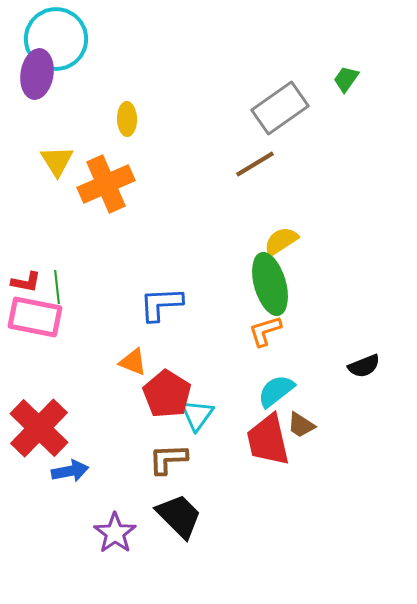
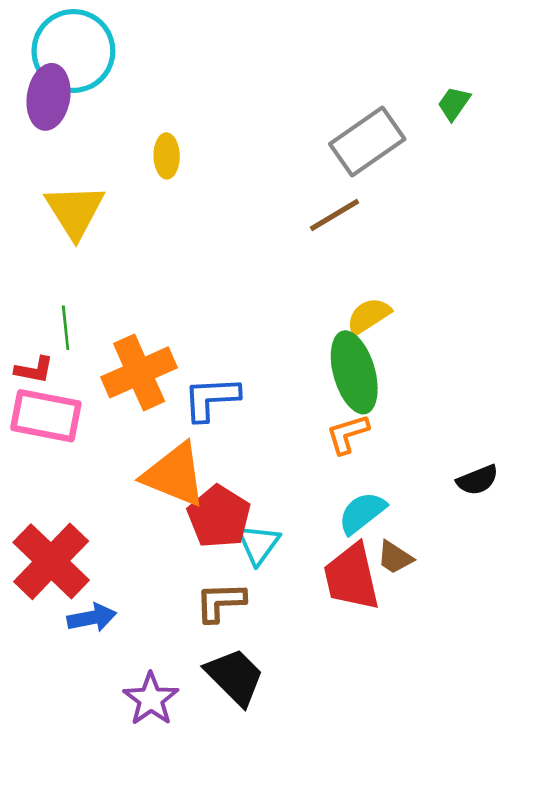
yellow triangle: (57, 161) -> (75, 211), size x1.4
orange cross: (106, 184) -> (139, 372), moved
green line: (57, 287) -> (66, 328), moved
orange triangle: (133, 362) -> (174, 475), size x1.8

